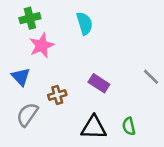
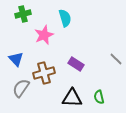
pink star: (42, 46) -> (44, 35), moved
brown cross: (57, 95) -> (44, 73), size x1.5

